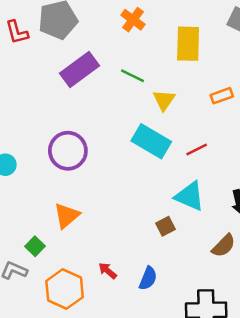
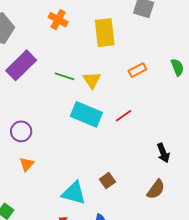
green line: (133, 76) -> (65, 76), moved
purple circle: (68, 151) -> (21, 131), size x0.7
cyan triangle: (190, 196) -> (74, 193), moved
orange triangle: (67, 216) -> (27, 164), moved, size x0.7

